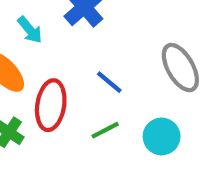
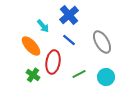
gray ellipse: (180, 68) -> (102, 42), moved
blue line: (109, 82) -> (69, 40), moved

